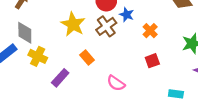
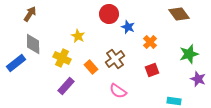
yellow star: (73, 24) -> (78, 36), size x0.6
brown cross: (106, 26) -> (115, 59), moved
yellow cross: (38, 56) -> (62, 58), moved

